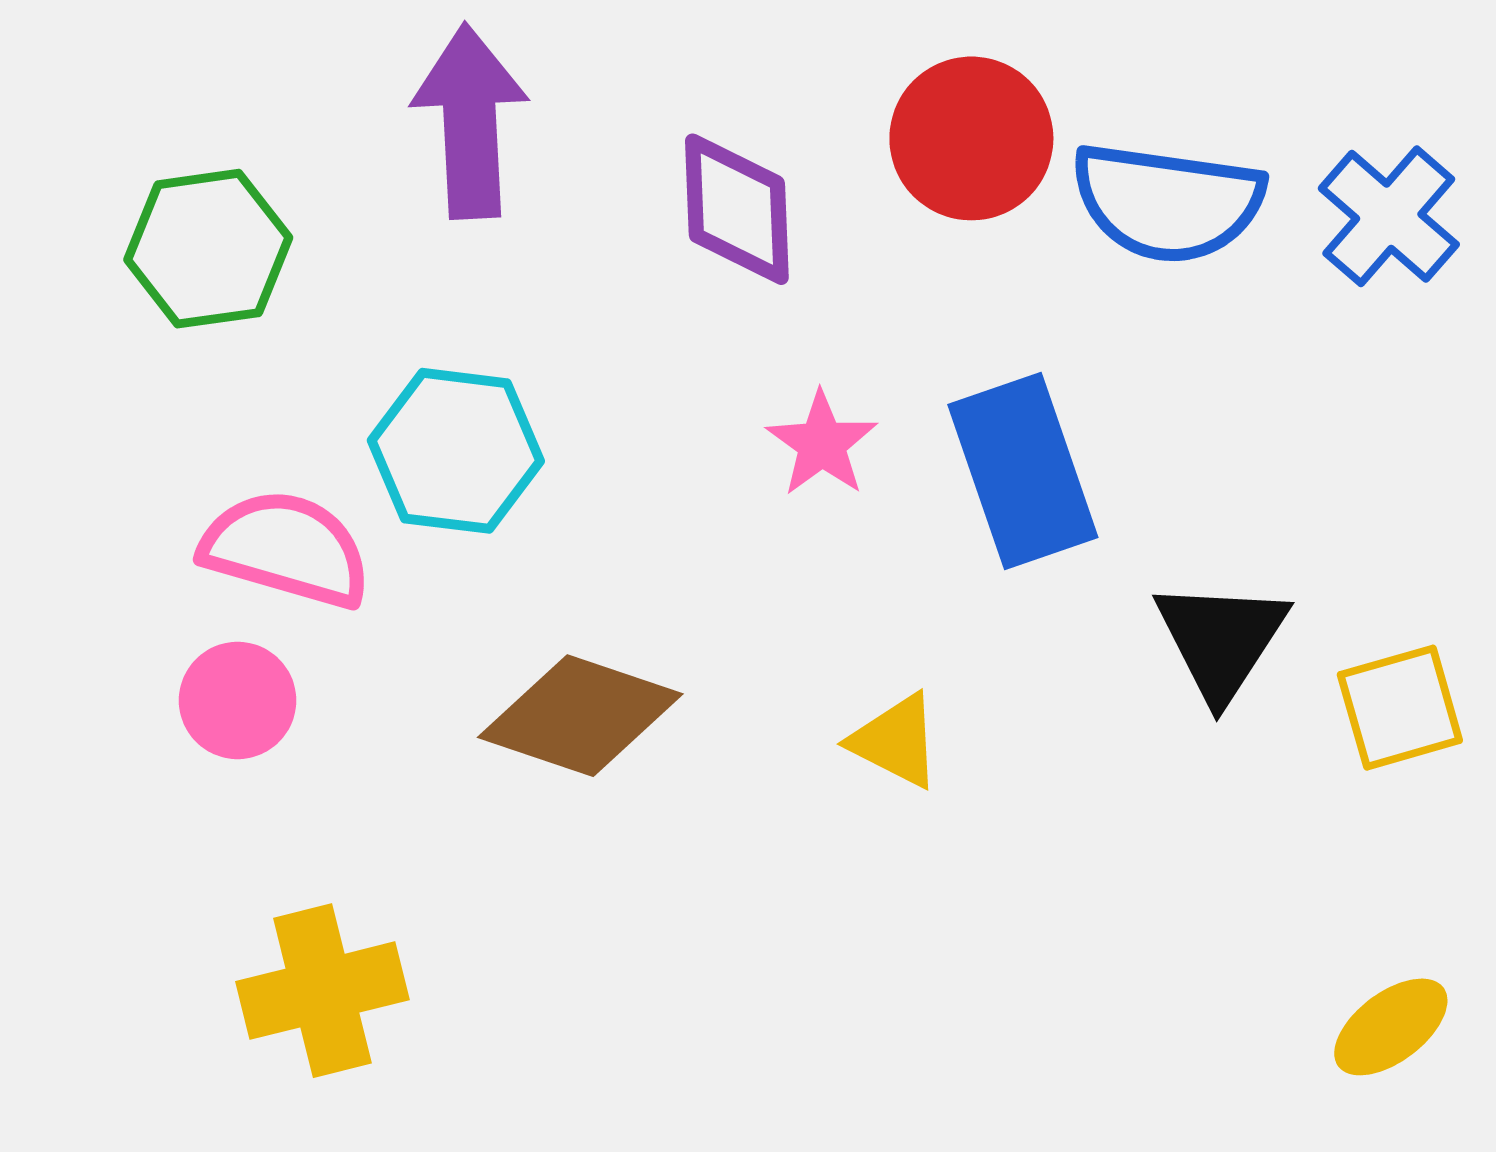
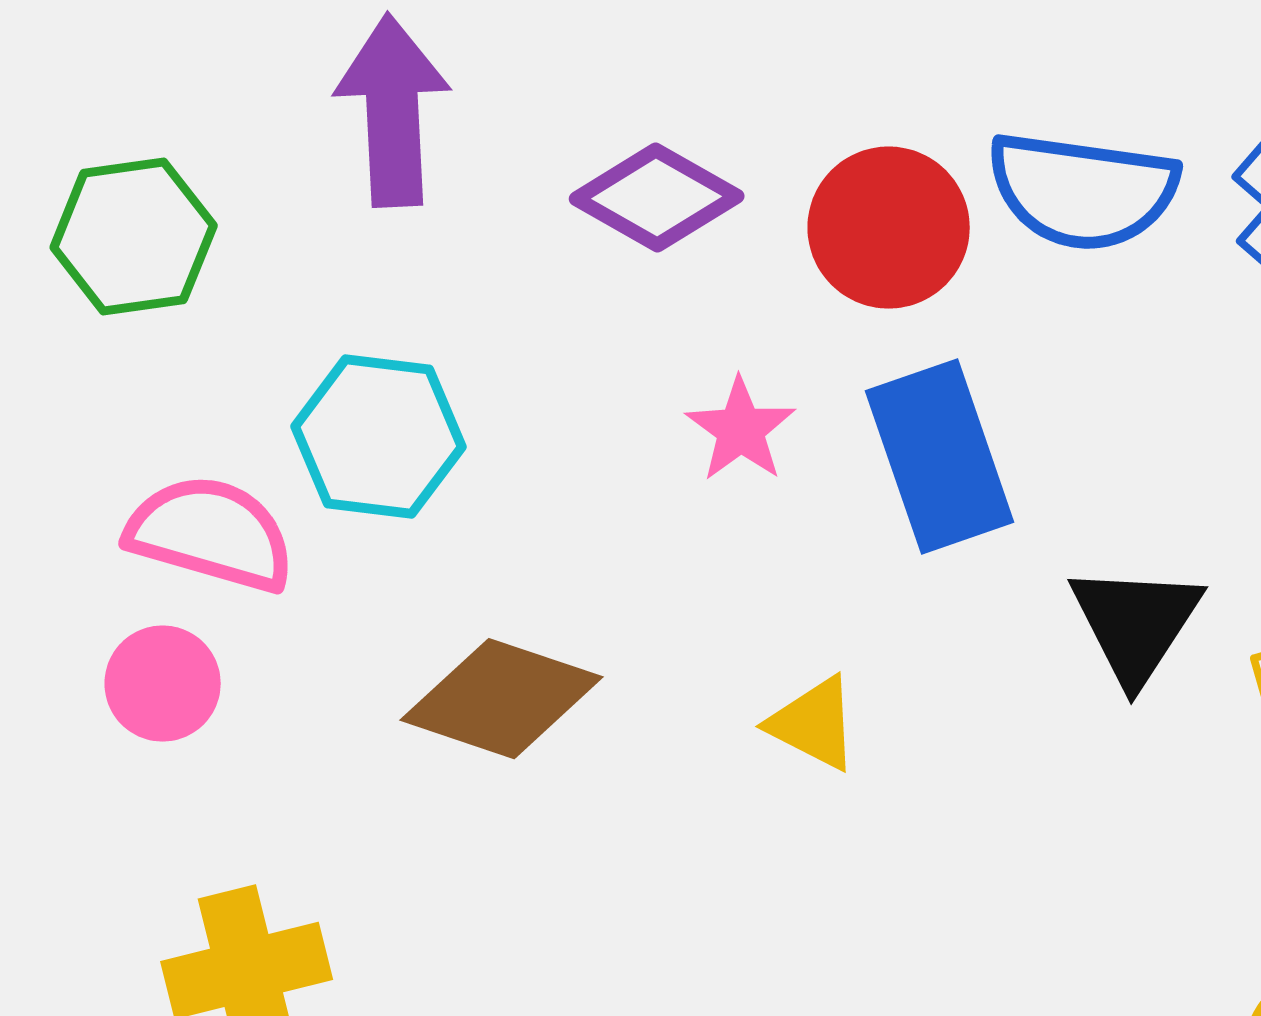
red circle: (971, 138) -> (889, 228), moved
purple diamond: (737, 209) -> (657, 198), turned -58

